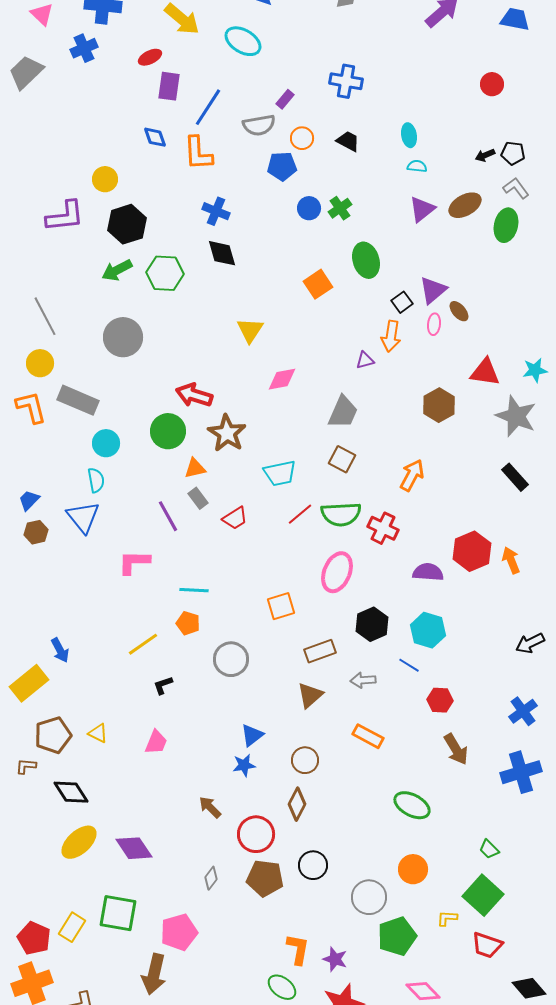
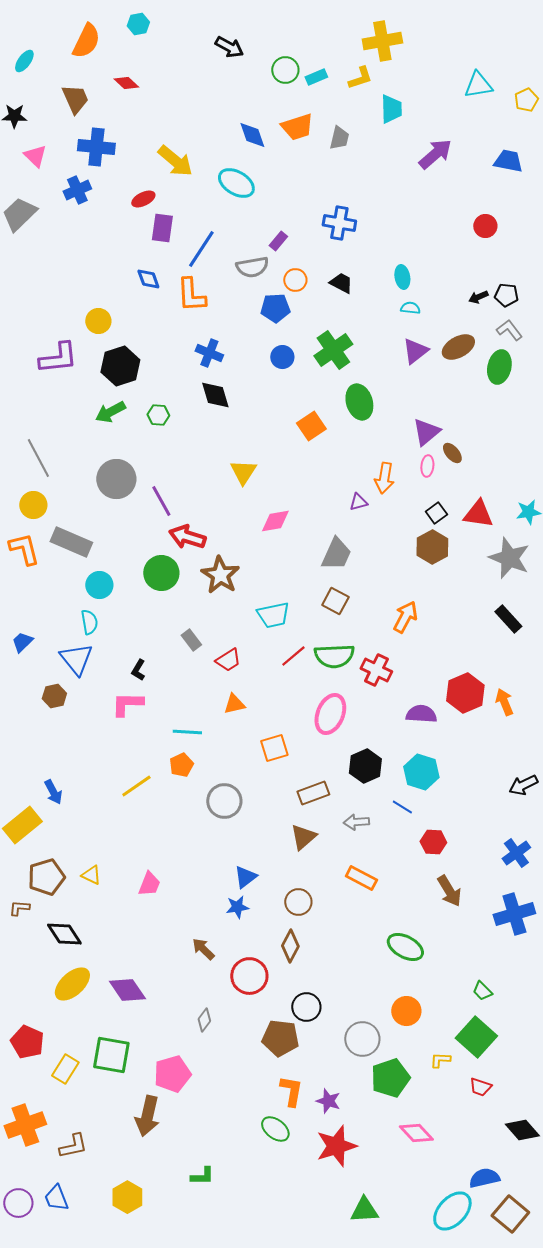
blue circle: (309, 208) -> (282, 357), moved
green cross: (340, 208) -> (333, 350), size x1.6
green hexagon: (165, 273) -> (158, 415), size x0.6
black square: (402, 302) -> (436, 513), moved
orange triangle: (195, 468) -> (234, 704), moved
purple line: (168, 516) -> (161, 501), moved
brown hexagon: (36, 532) -> (54, 696), moved
orange pentagon: (188, 623) -> (181, 765), turned 30
black L-shape: (163, 685) -> (138, 670), moved, turned -40
brown pentagon: (265, 878) -> (280, 1038), moved
red pentagon: (34, 938) -> (27, 1042), moved
red trapezoid: (487, 945) -> (480, 1087), size x0.7

